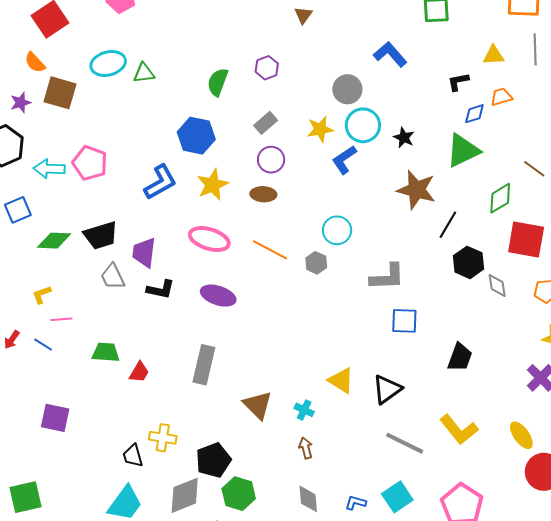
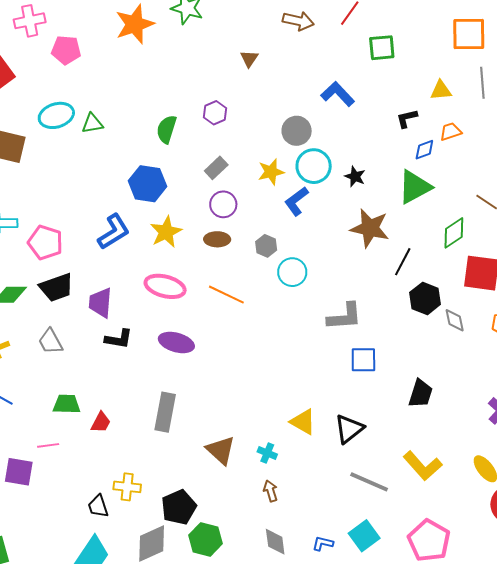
pink pentagon: (90, 163) -> (45, 242), moved
gray hexagon: (316, 263) -> (266, 246), moved
gray trapezoid: (113, 277) -> (50, 342), moved
pink line: (61, 319) -> (48, 445), moved

